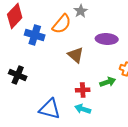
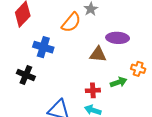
blue cross: (35, 35) -> (43, 47), moved
brown triangle: (76, 55) -> (98, 54), moved, turned -36

